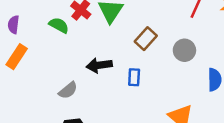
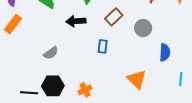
black arrow: (99, 65) -> (76, 21), moved

